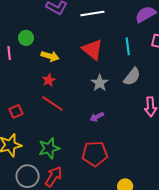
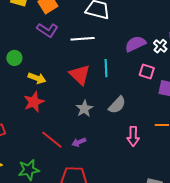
cyan line: (128, 46) -> (106, 68), moved
red star: (49, 80) -> (34, 102), size x1.5
red line: (52, 103) -> (52, 140), moved

